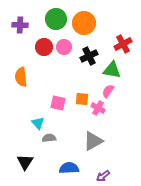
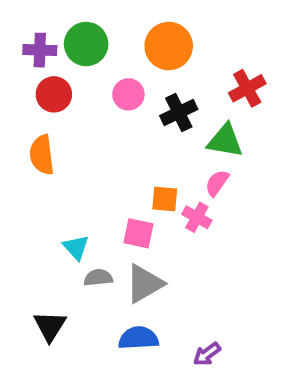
green circle: (56, 19) -> (86, 44), moved
red circle: (44, 47) -> (54, 94), moved
pink square: (58, 103) -> (138, 233), moved
gray triangle: (93, 141) -> (145, 284), moved

